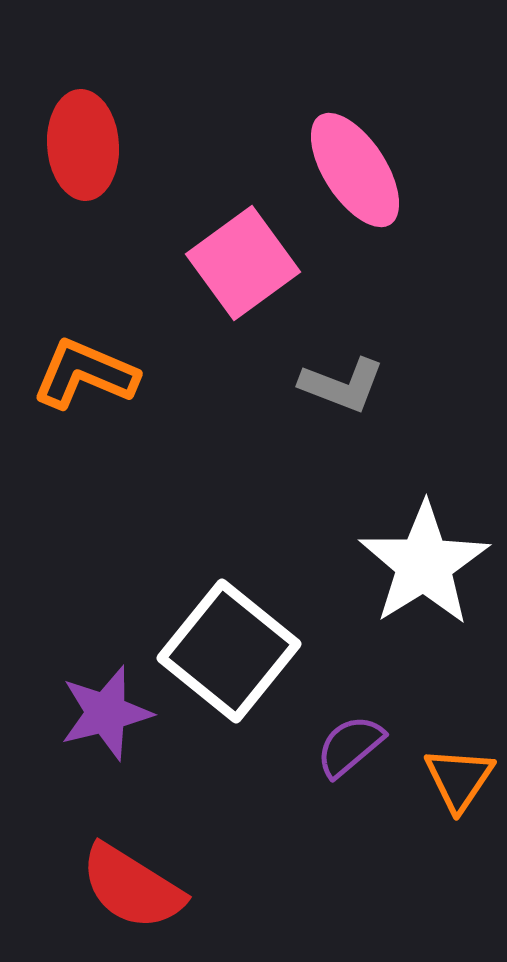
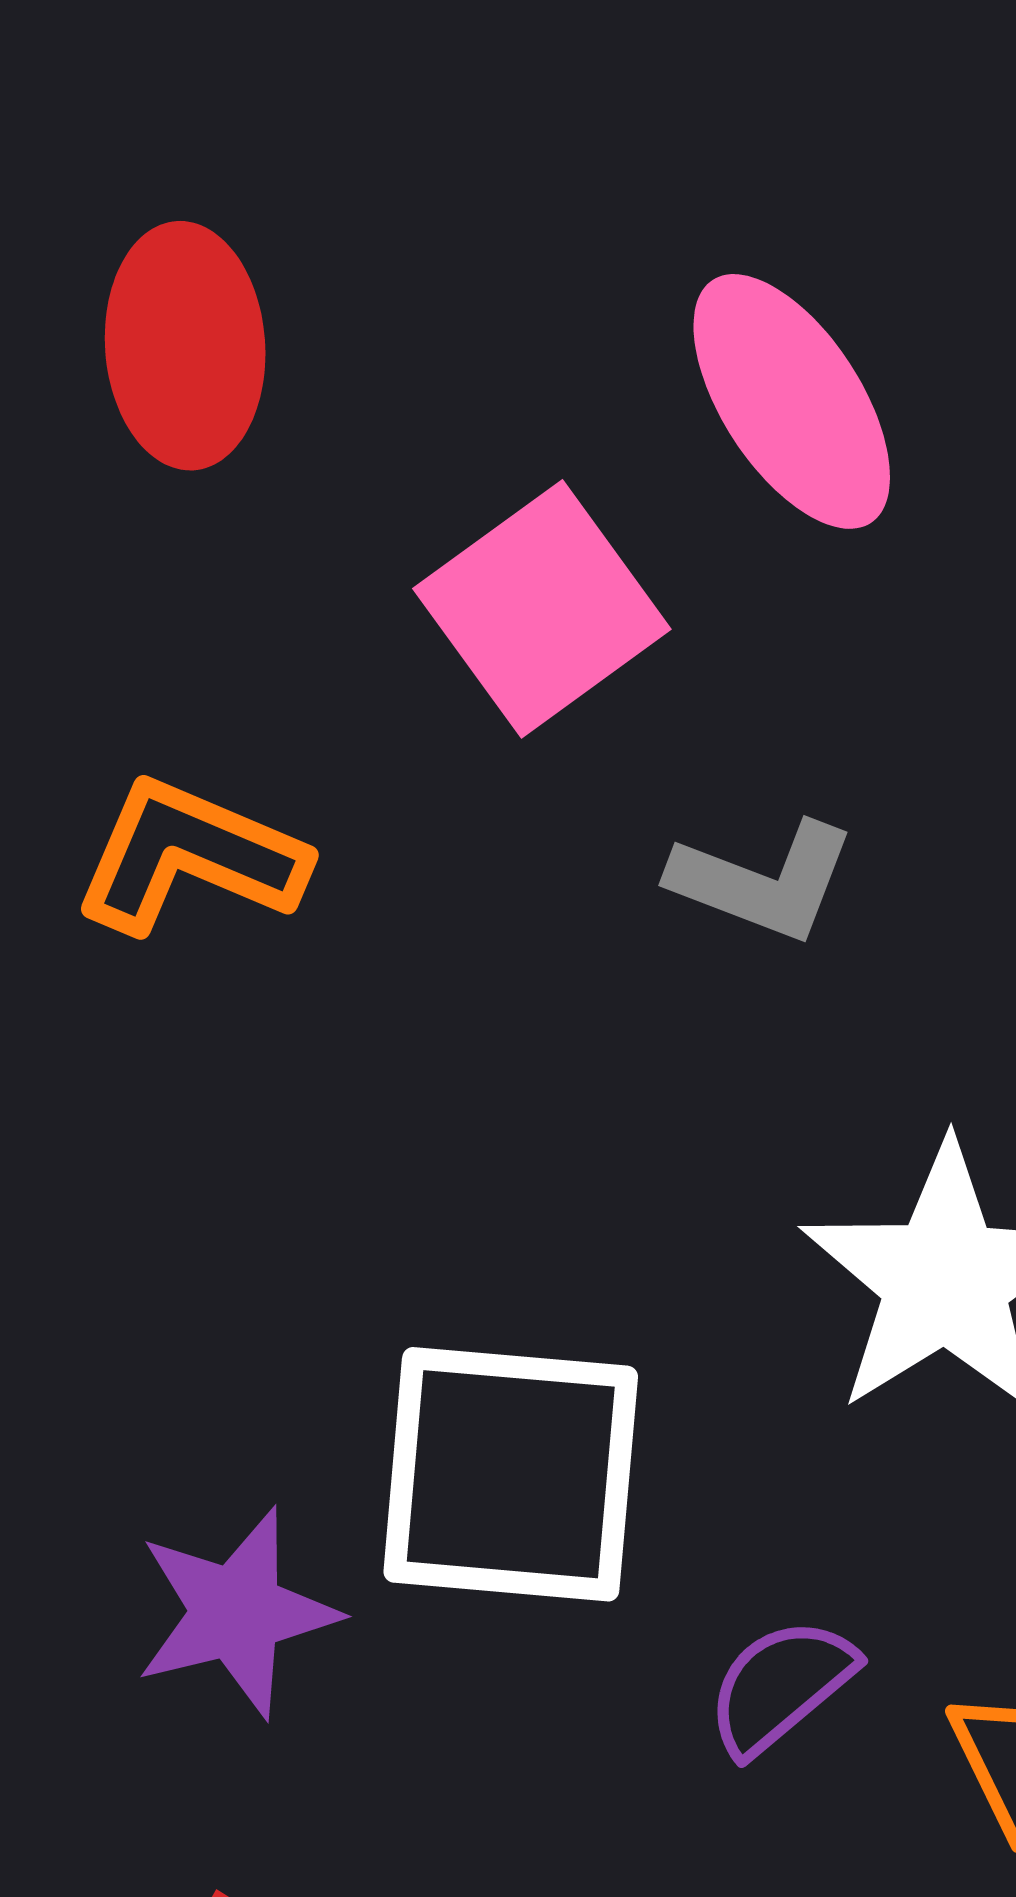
white square: (229, 651) -> (511, 1474), turned -34

